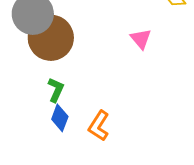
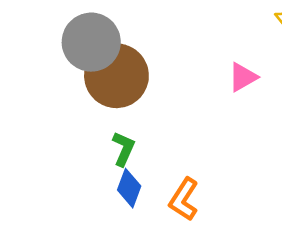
pink triangle: (141, 39) -> (243, 77), turned 40

